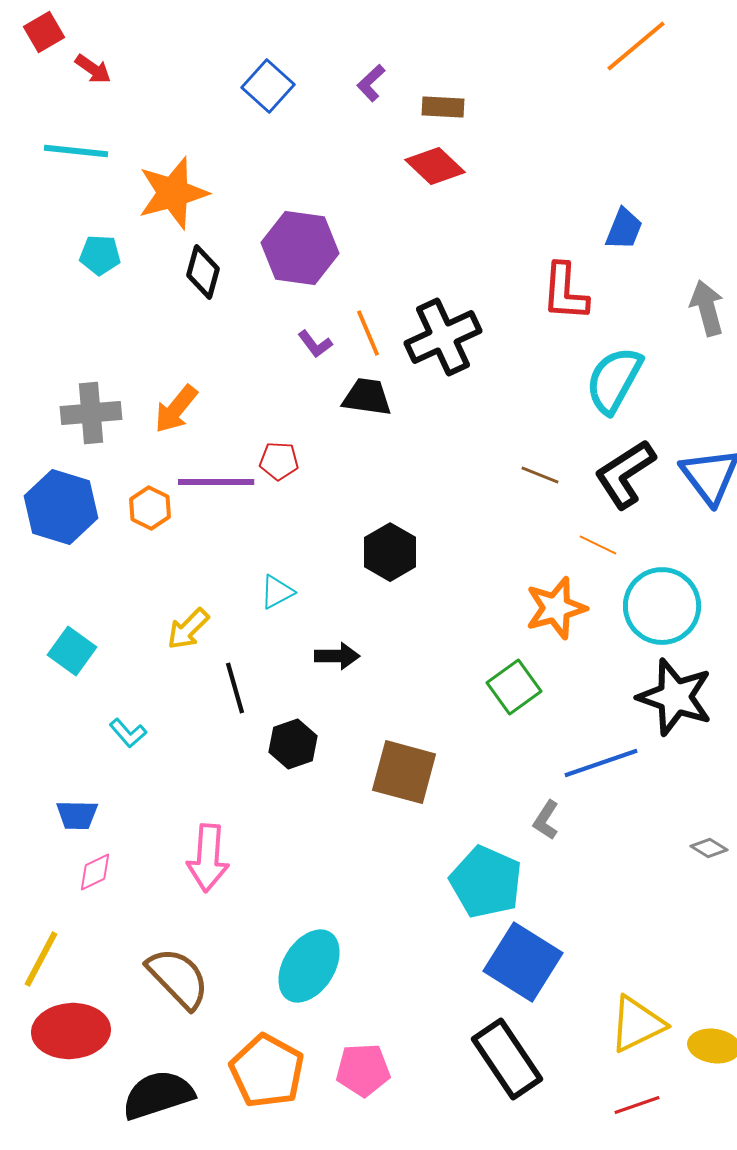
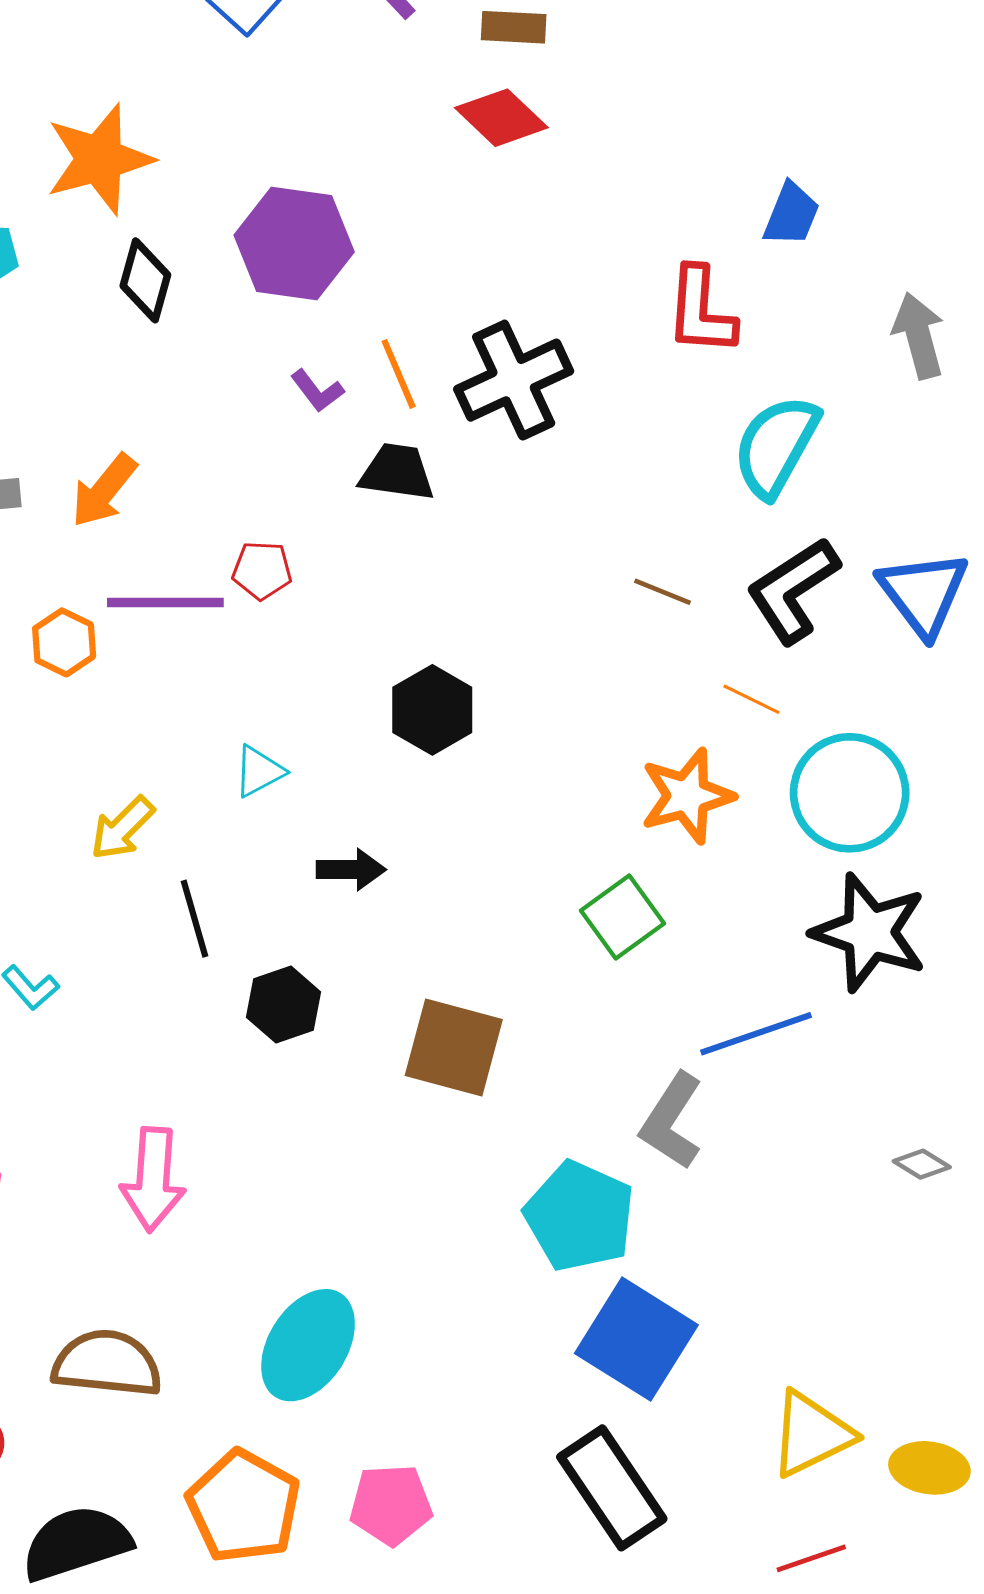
gray L-shape: (546, 820) -> (672, 1121), size x1.6
brown semicircle: (178, 978) -> (107, 1364), turned -40

